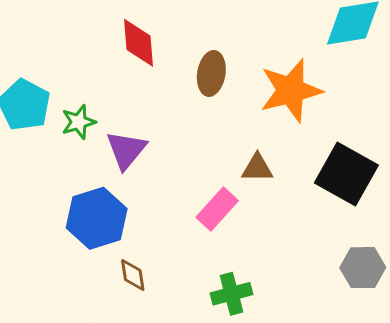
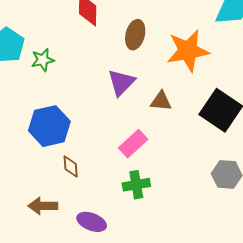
purple triangle: (126, 150) -> (121, 82), moved
pink rectangle: (217, 209) -> (133, 144), moved

